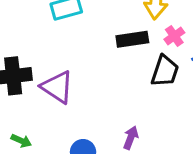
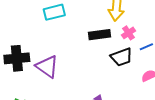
black trapezoid: (165, 71) -> (122, 57), turned 50

